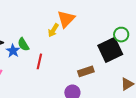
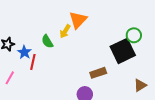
green semicircle: (23, 44) -> (47, 41), moved
red line: (39, 61) -> (33, 62), moved

